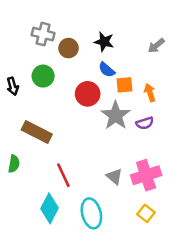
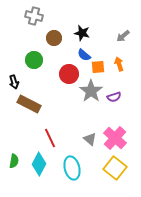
gray cross: (43, 34) -> (34, 16), moved
black arrow: (13, 86) -> (14, 82), moved
orange arrow: (150, 93) -> (119, 64), moved
green semicircle: (14, 164) -> (14, 161), moved
pink cross: (146, 175) -> (115, 138), turned -30
yellow square: (146, 213) -> (115, 168), size x1.6

